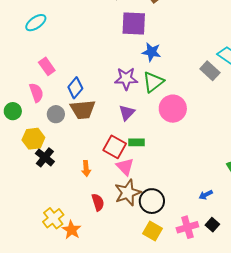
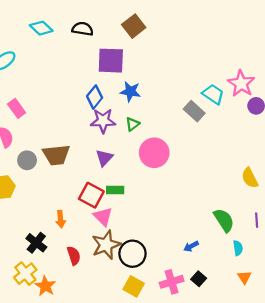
green triangle: (153, 82) -> (133, 124), size x0.6
blue diamond: (75, 88) -> (95, 97), moved
black cross: (45, 157) -> (36, 243), moved

